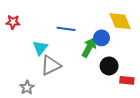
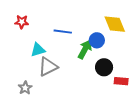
red star: (13, 22) -> (22, 22), moved
cyan triangle: (40, 48) -> (38, 50), turned 35

